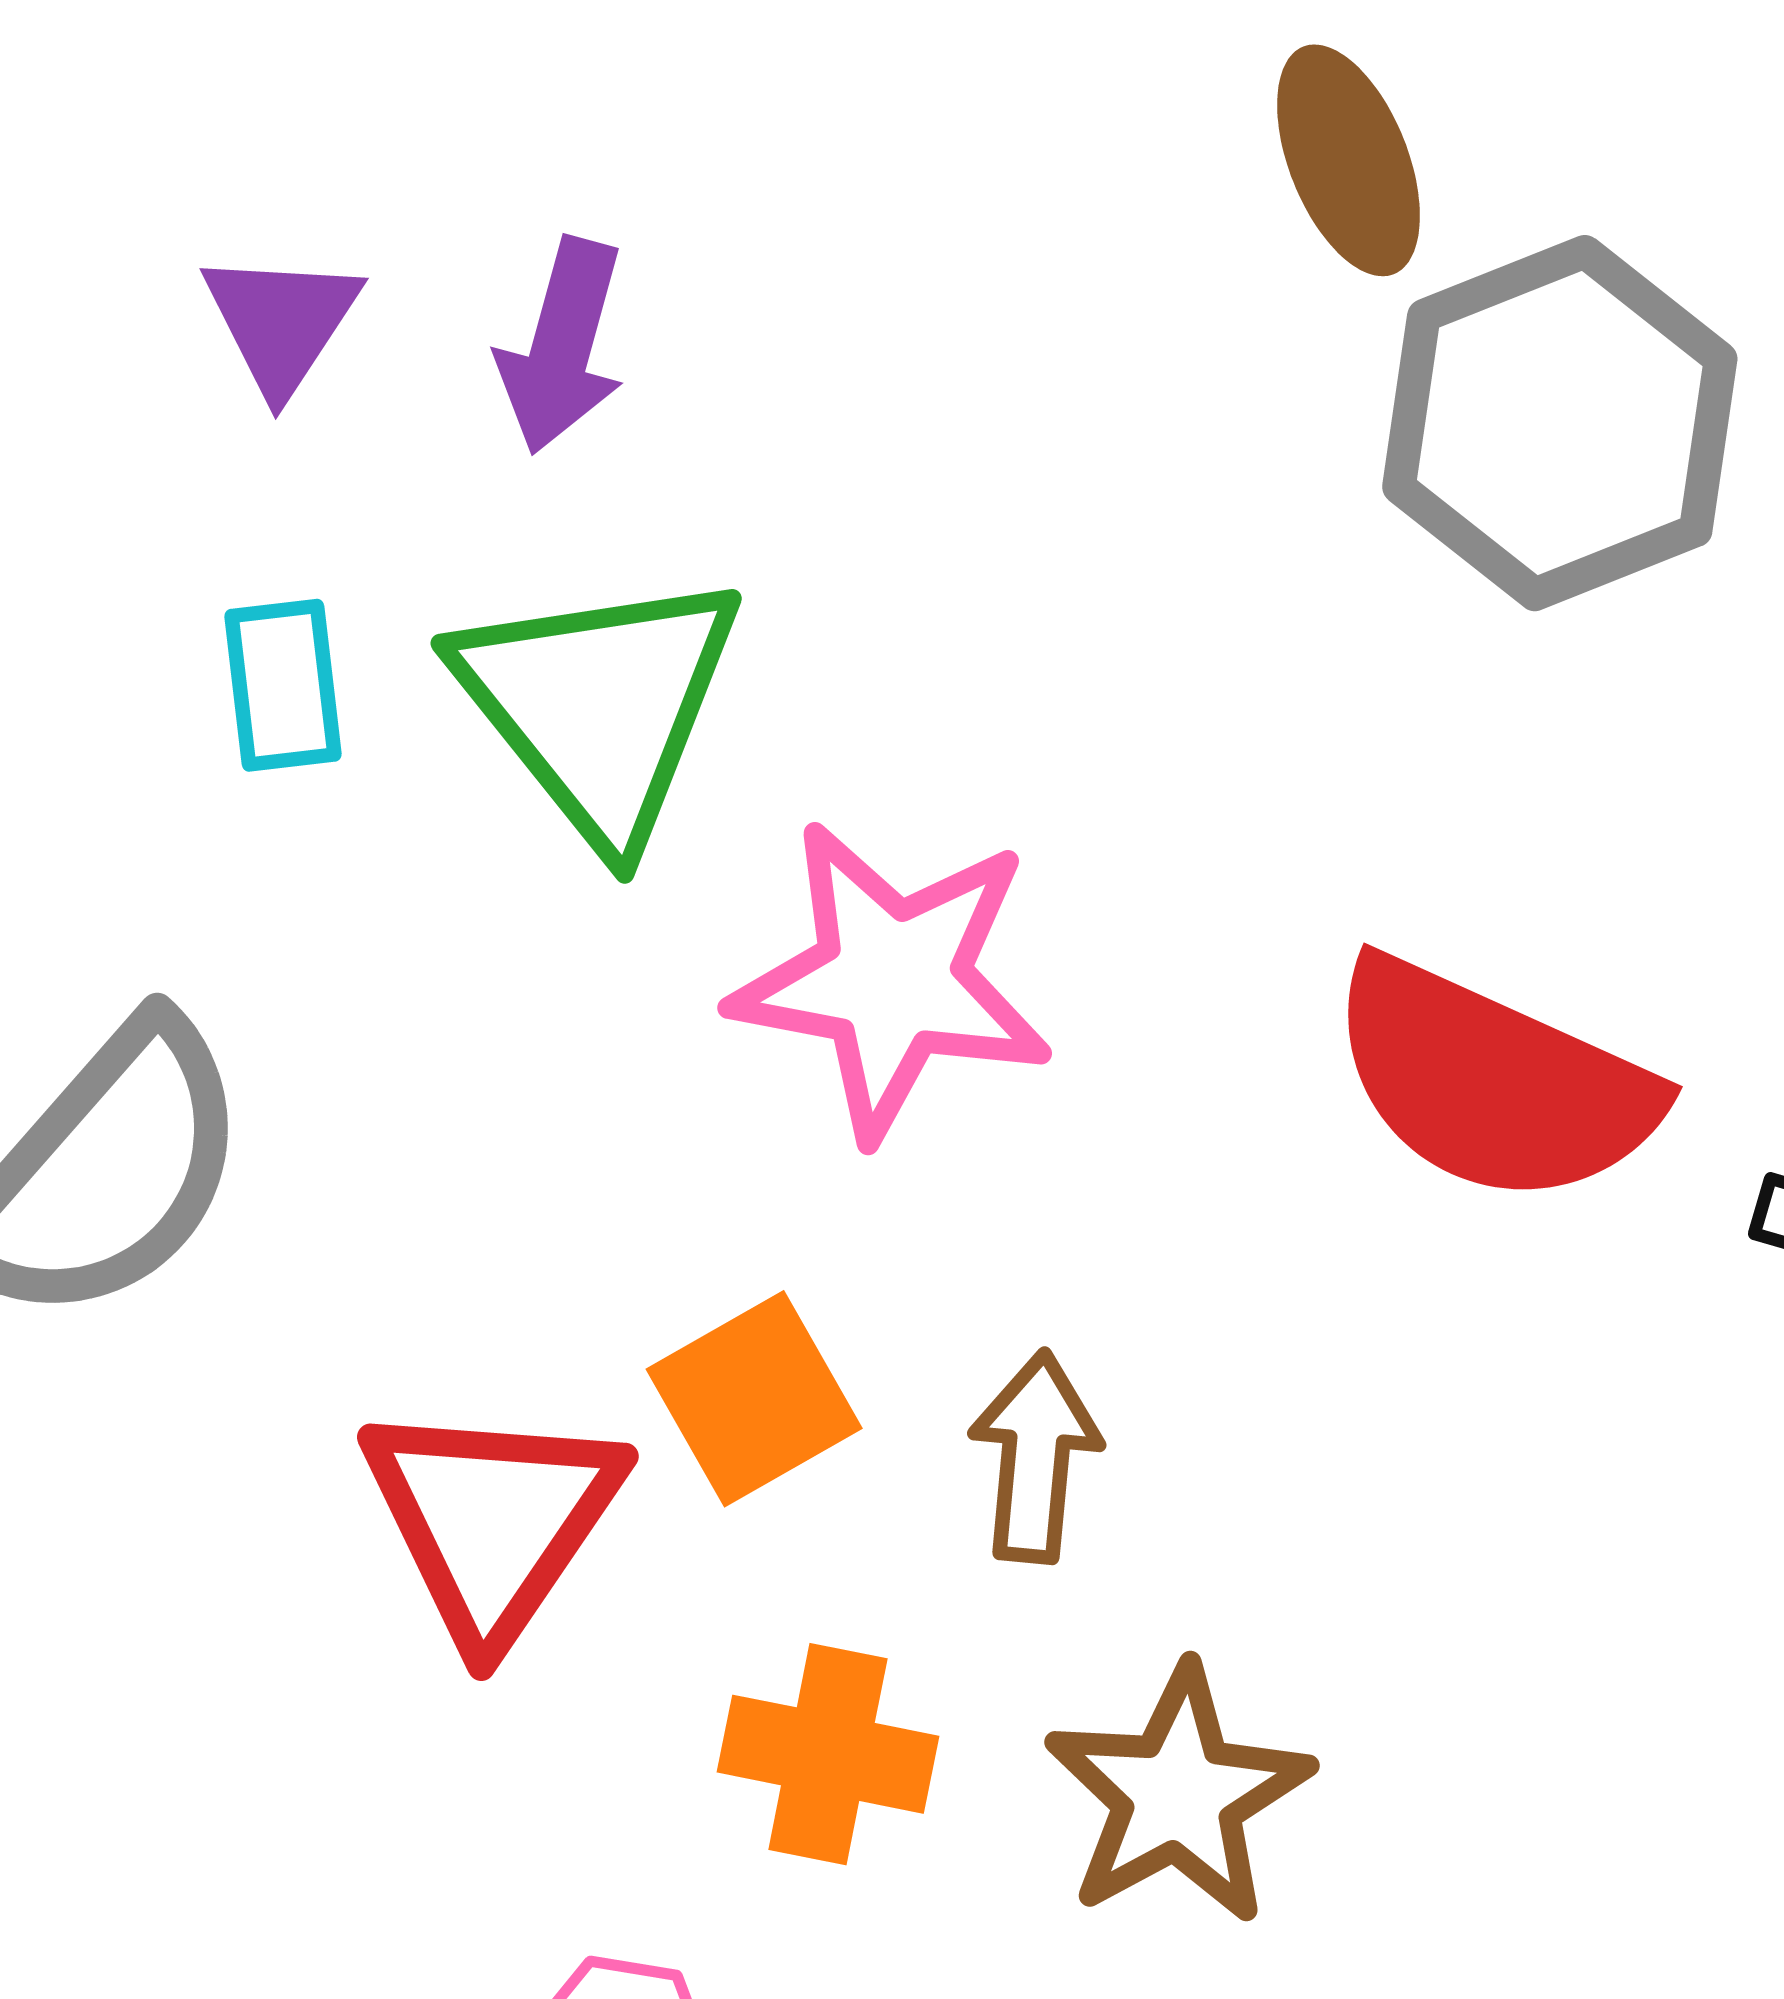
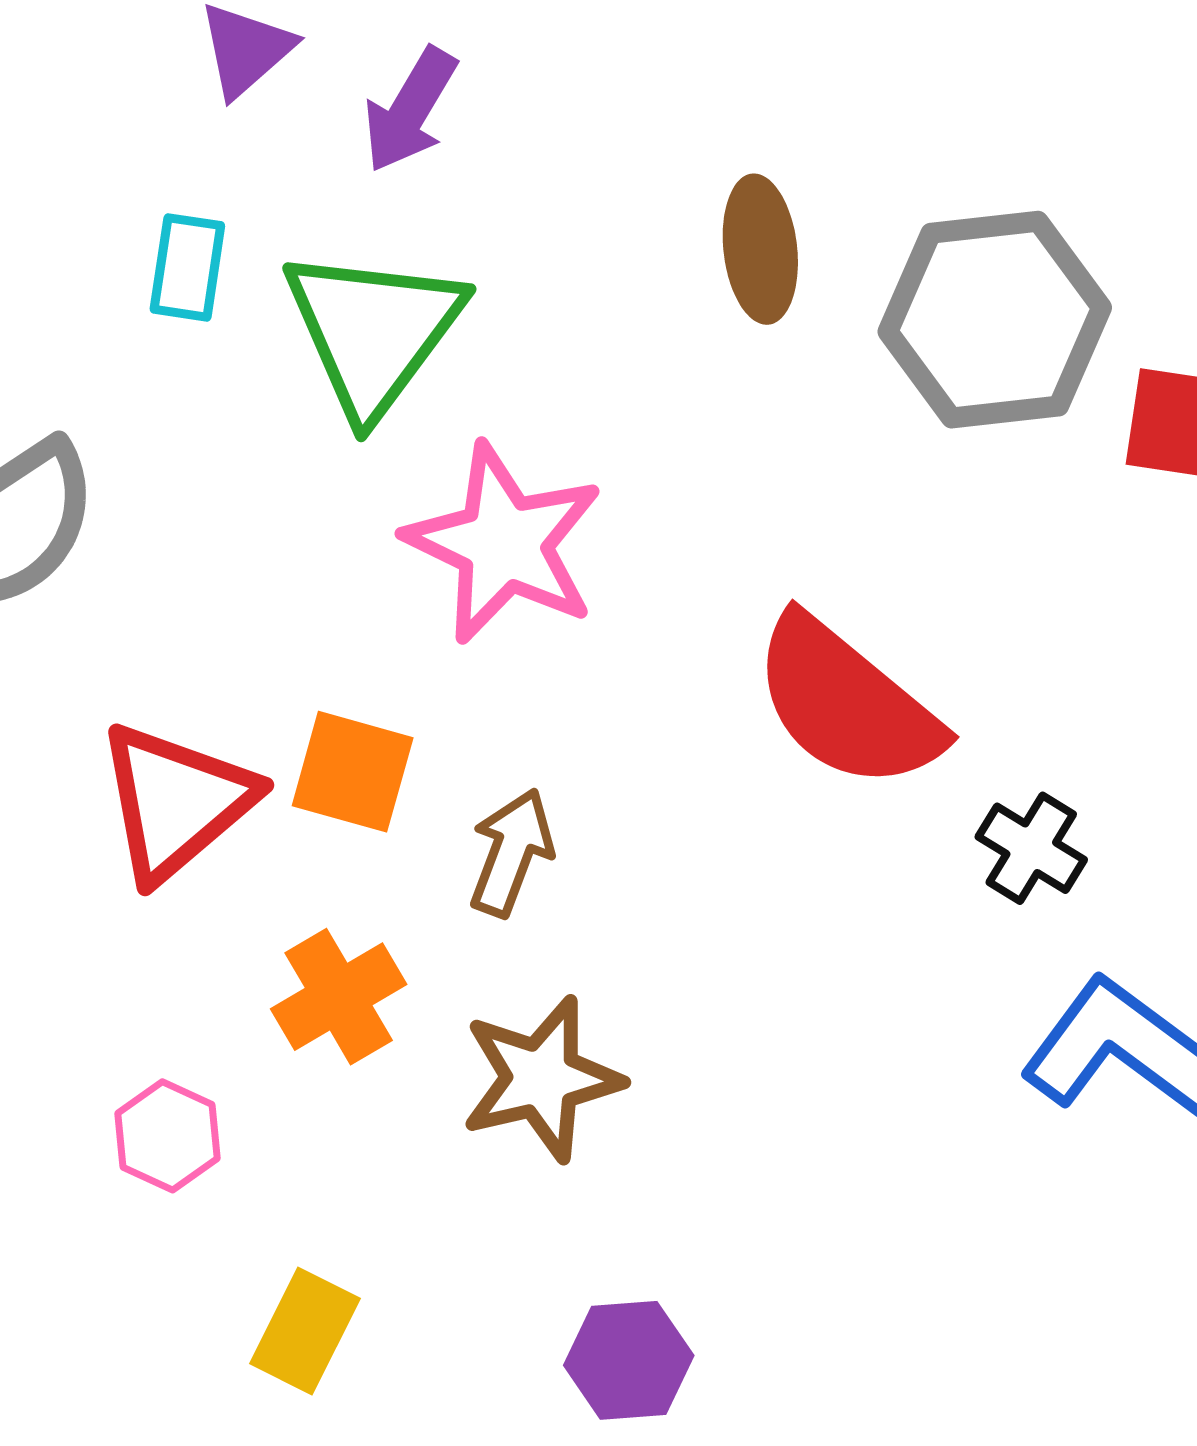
brown ellipse: (1349, 160) -> (760, 249), moved
orange square: (754, 1399) -> (353, 772), turned 30
orange cross: (828, 1754) -> (339, 997), turned 33

